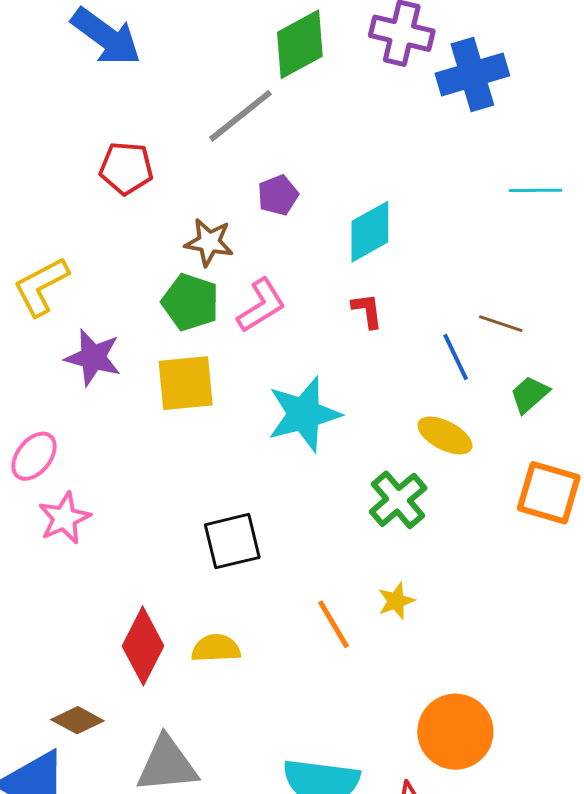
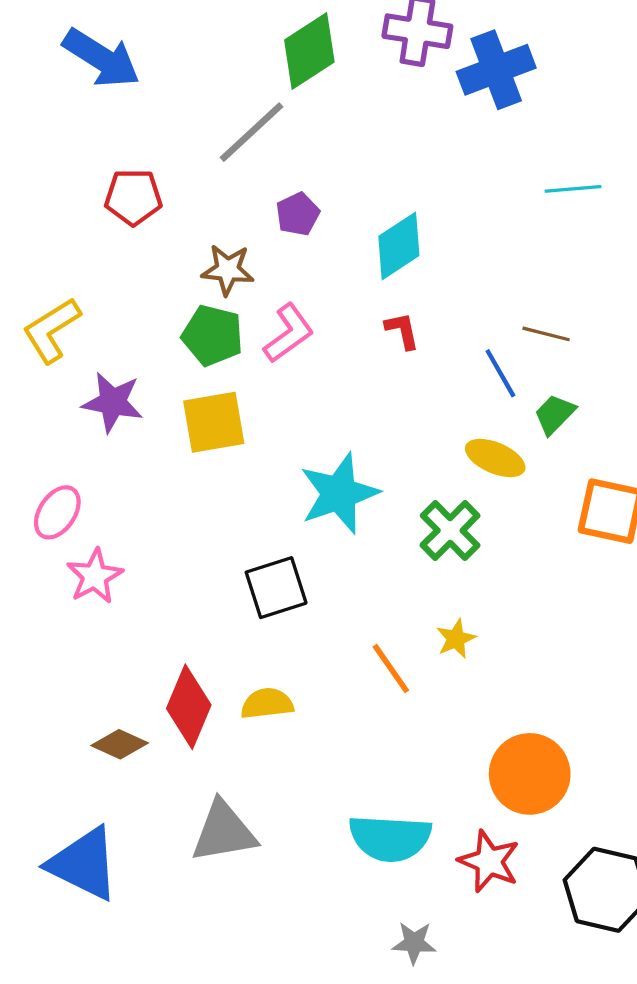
green trapezoid: (530, 394) -> (555, 414), moved
cyan star: (304, 414) -> (339, 493), moved
brown diamond: (77, 720) -> (120, 744), moved

